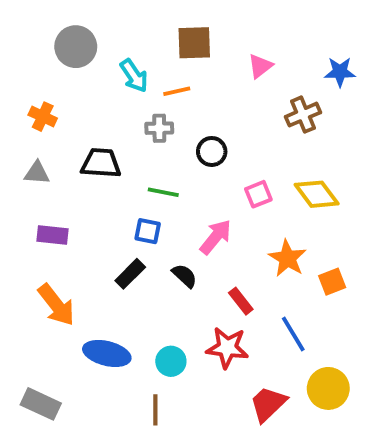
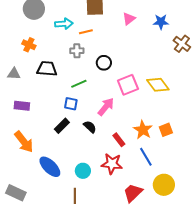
blue star: (340, 72) -> (161, 22), moved
cyan arrow: (134, 76) -> (64, 24), turned -60
brown cross: (303, 115) -> (182, 44), moved, turned -30
orange cross: (43, 117) -> (29, 45), moved
green line: (163, 192) -> (79, 84), turned -35
pink square: (258, 194) -> (128, 85), size x1.5
orange star: (287, 258) -> (143, 130), moved
blue ellipse: (107, 353) -> (50, 167), turned 30

